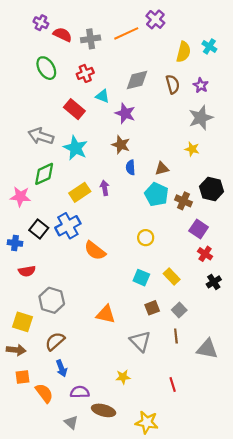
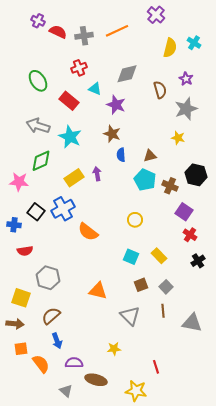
purple cross: (155, 19) -> (156, 15), moved
green ellipse: (46, 68) -> (38, 81), moved
brown semicircle: (173, 84) -> (160, 90), moved
red line: (173, 385) -> (156, 367), moved

